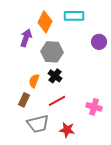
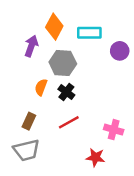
cyan rectangle: (74, 16) -> (89, 33), moved
orange semicircle: (34, 81) -> (41, 87), moved
gray trapezoid: (38, 124) -> (26, 150), moved
red star: (67, 130) -> (95, 157), moved

